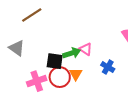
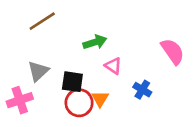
gray triangle: (17, 48) -> (38, 71), moved, turned 42
green arrow: (72, 53) -> (95, 42), moved
pink cross: (37, 81) -> (20, 100), moved

